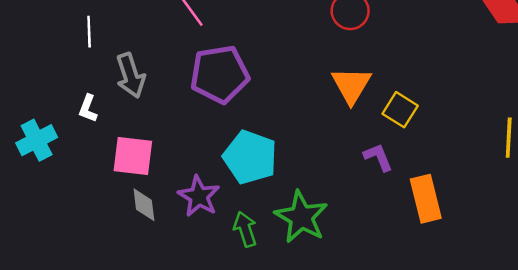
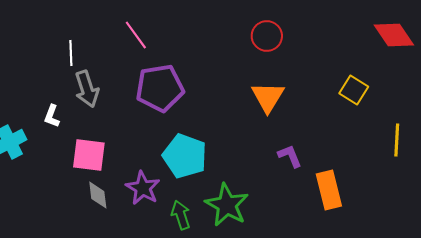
white line: (89, 32) -> (71, 53), moved
yellow square: (400, 110) -> (354, 90), moved

